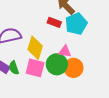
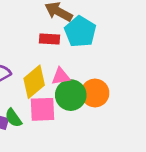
yellow diamond: (35, 48) -> (34, 82), turned 50
pink triangle: (65, 51) -> (61, 76), moved

